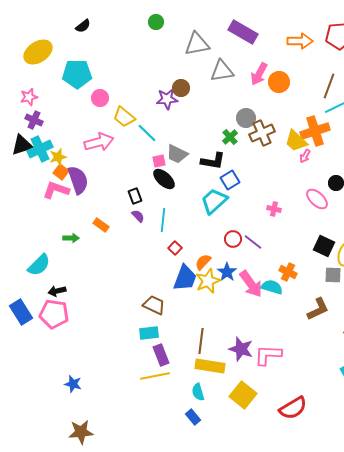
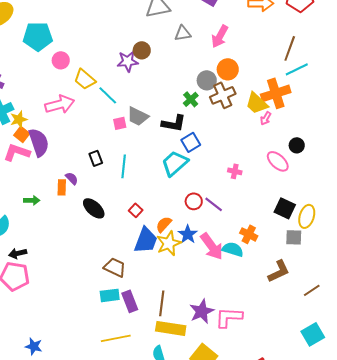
gray triangle: (222, 71) -> (183, 33), size x0.7
orange circle: (279, 82) -> (228, 69), moved
black ellipse: (164, 179) -> (94, 208), moved
purple semicircle: (138, 216) -> (72, 178), moved
cyan line: (163, 220) -> (124, 166), moved
orange rectangle: (101, 225) -> (62, 187), turned 56
purple star: (241, 349) -> (202, 311), turned 30
purple rectangle: (161, 355) -> (130, 301), moved

